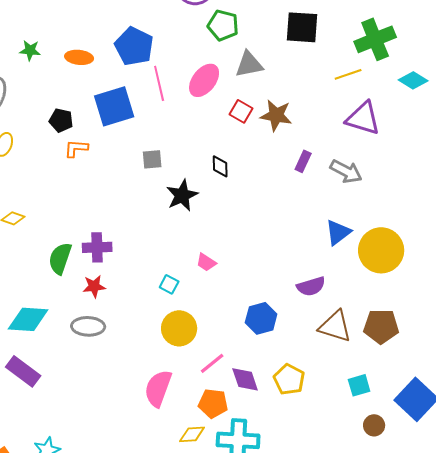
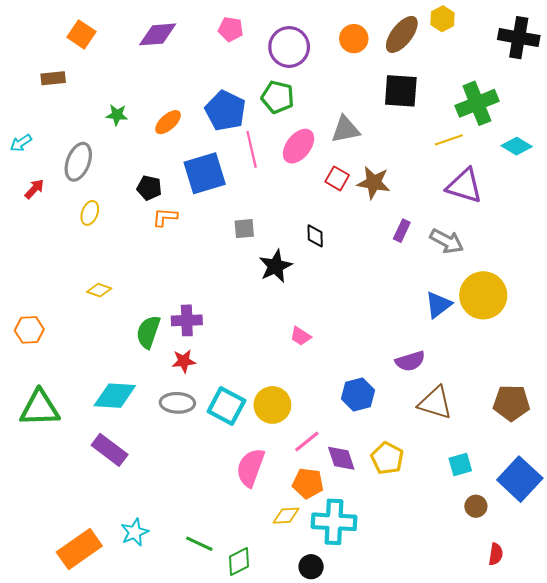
green pentagon: (223, 25) -> (278, 97), moved
orange ellipse: (79, 57) -> (168, 122), turned -48
yellow circle: (381, 250) -> (483, 295), moved
cyan square: (169, 284) -> (226, 406), moved, size x1.8
brown pentagon: (381, 326) -> (511, 403), moved

